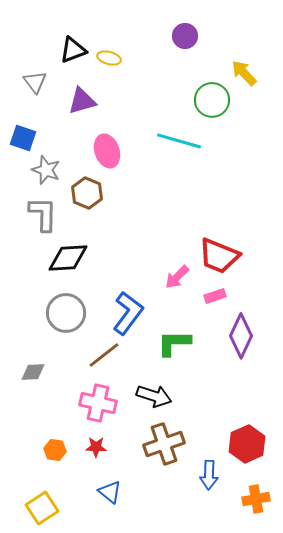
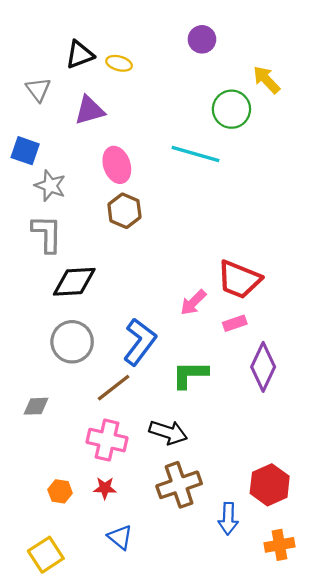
brown hexagon: (87, 193) -> (124, 211), moved

